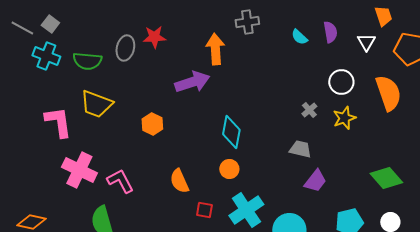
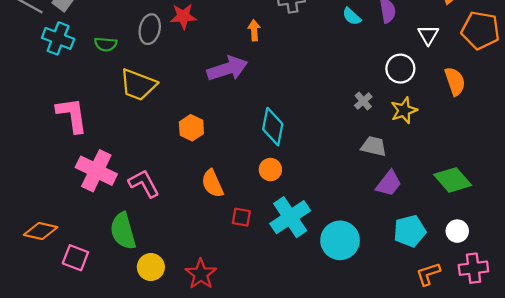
white triangle: (366, 42) -> (428, 35), moved
orange arrow: (215, 49) -> (254, 30), size x0.6
green semicircle: (87, 61) -> (106, 44), size x0.7
orange semicircle: (388, 93) -> (455, 81), size x0.7
yellow trapezoid: (96, 104) -> (138, 85), moved
orange hexagon: (152, 124) -> (191, 128), moved
gray trapezoid: (300, 149) -> (374, 146), moved
purple trapezoid: (315, 181) -> (389, 183), moved

